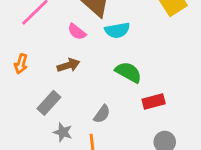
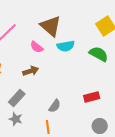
green semicircle: (128, 72) -> (99, 54), moved
gray star: (63, 132) -> (16, 119), moved

